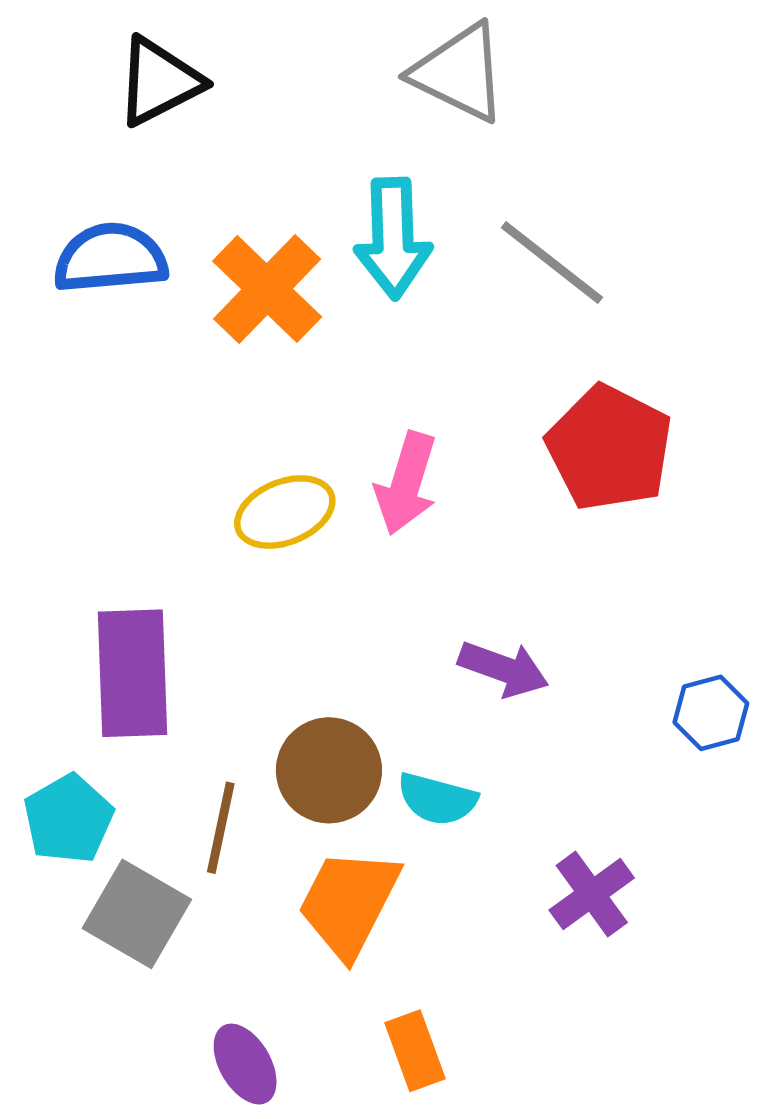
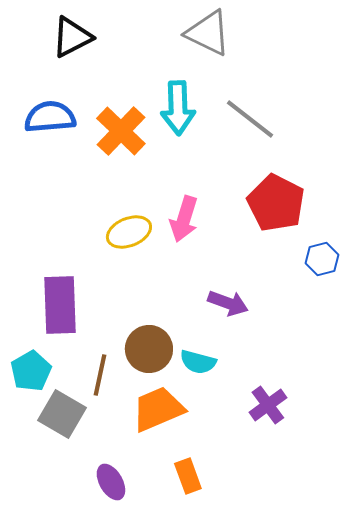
blue hexagon: (711, 713) -> (322, 259), moved
orange trapezoid: (349, 903) -> (158, 409), turned 40

